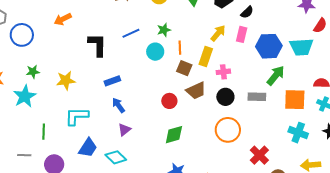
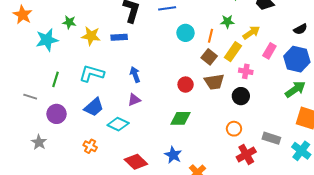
black semicircle: (247, 12) -> (300, 29), moved
green star: (164, 30) -> (227, 22), moved
pink rectangle: (242, 34) -> (269, 51), moved
green star: (33, 72) -> (69, 22), moved
blue rectangle: (112, 81) -> (119, 37), moved
gray rectangle: (257, 97) -> (271, 138), moved
orange circle: (228, 130) -> (234, 129), size x0.6
red cross: (259, 155) -> (246, 154), moved
cyan diamond: (116, 157) -> (118, 124), turned -35

